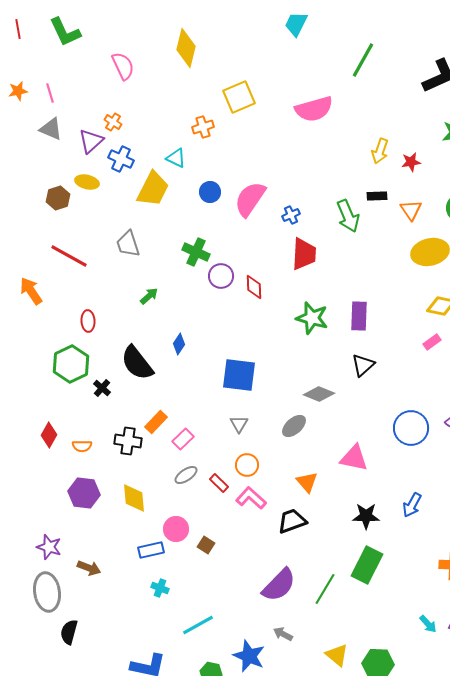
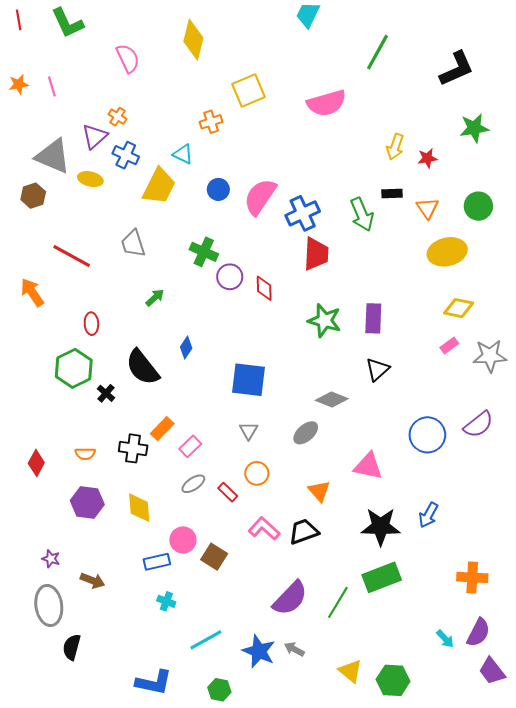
gray triangle: (51, 129) -> (53, 156), moved, size x1.5
brown hexagon: (58, 198) -> (33, 196), moved
blue cross: (291, 215) -> (303, 213), size x1.8
red diamond: (49, 435) -> (36, 463), moved
pink L-shape: (251, 498) -> (264, 529), moved
black star: (366, 516) -> (381, 526), size x1.4
brown square: (206, 545) -> (214, 557), size x1.4
purple star: (49, 547) -> (51, 559), size x0.7
green rectangle: (367, 565) -> (382, 577), turned 42
blue star: (249, 656) -> (259, 651), moved

